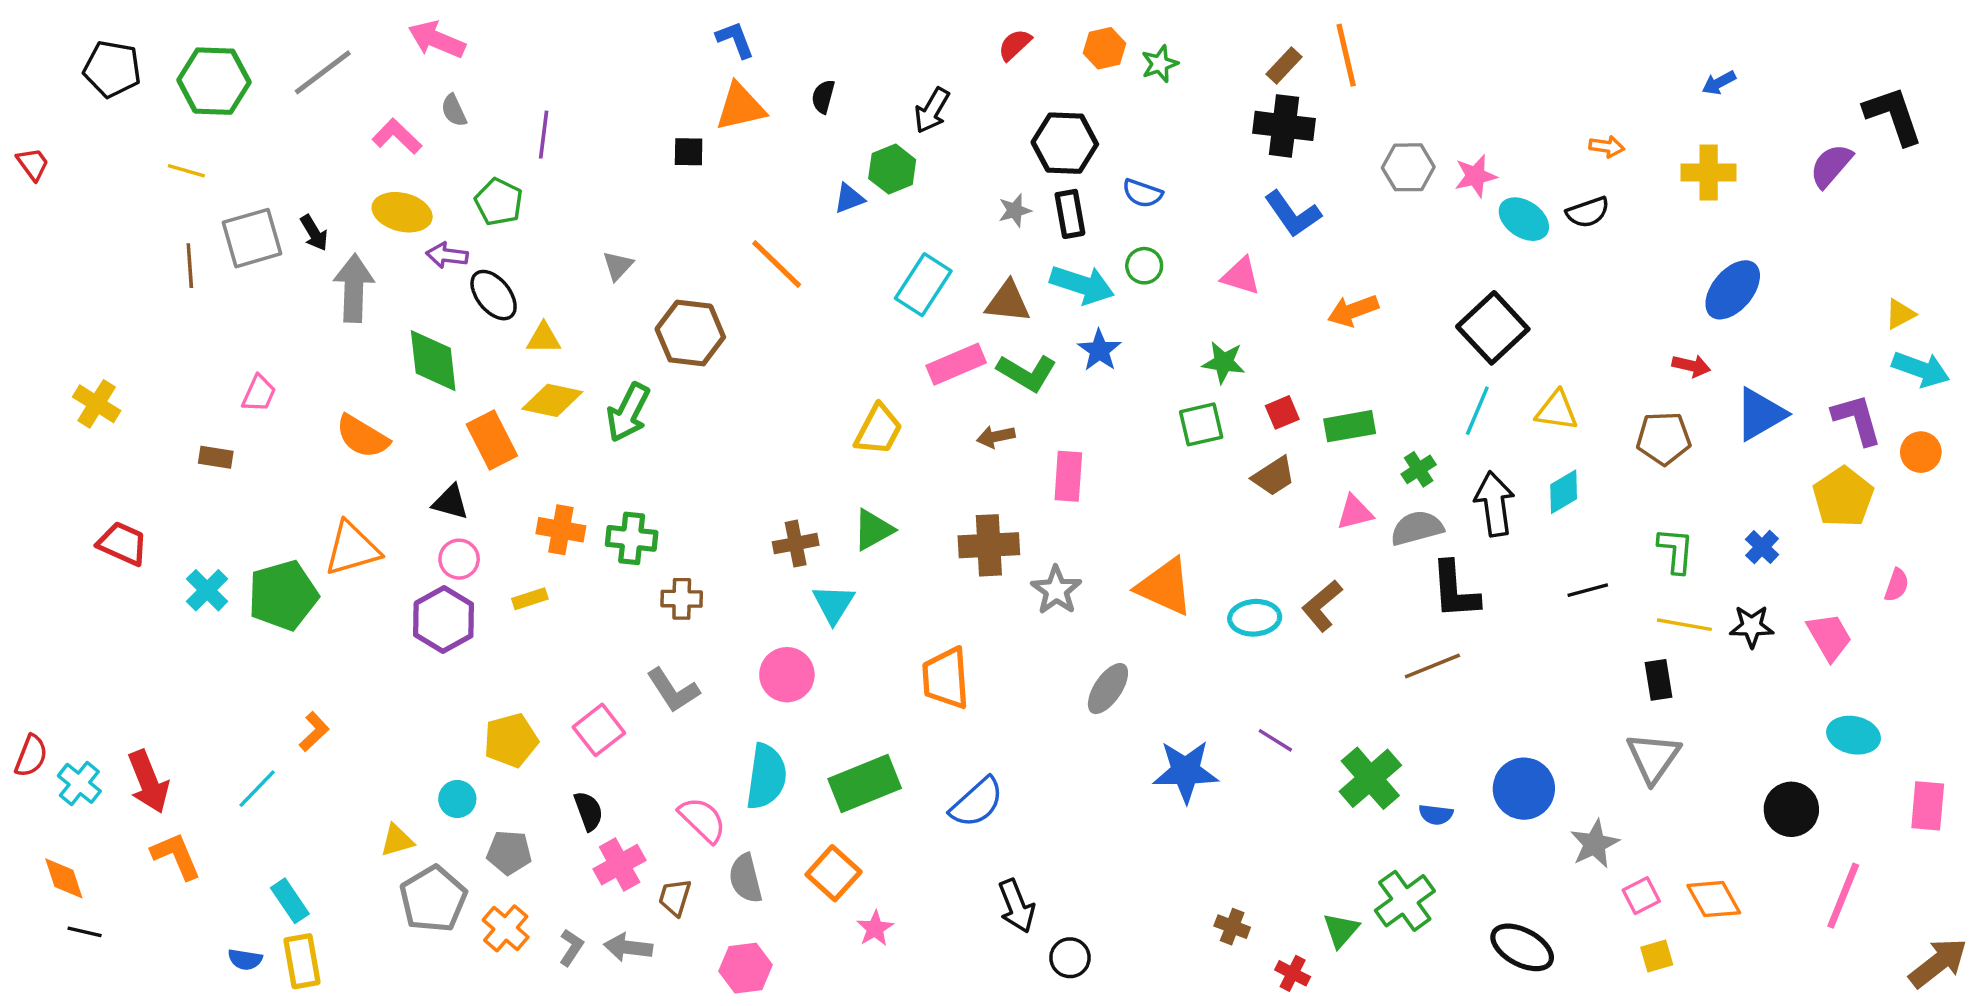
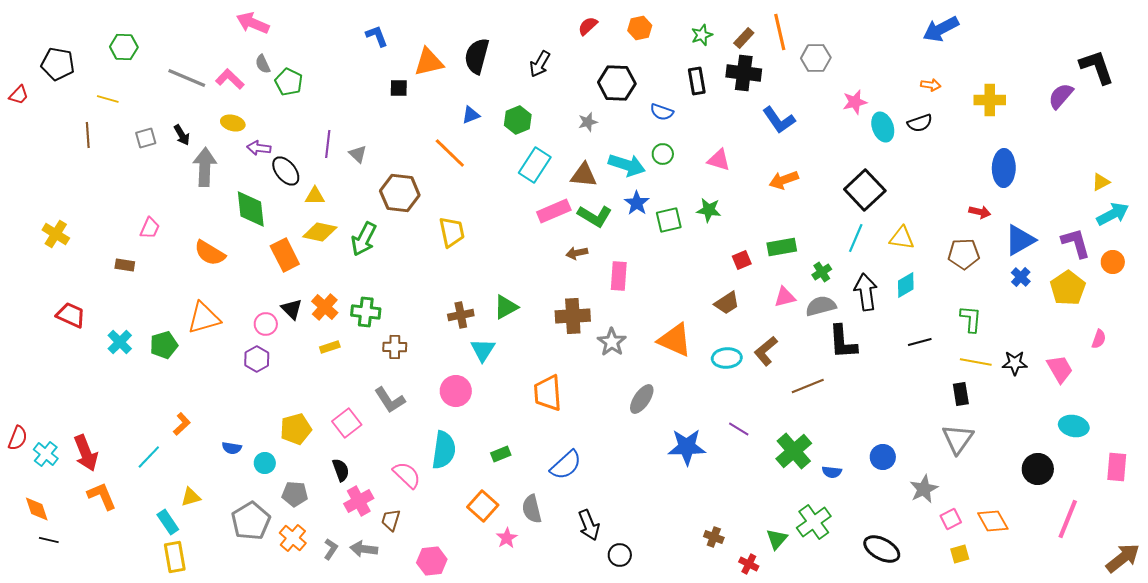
blue L-shape: (735, 40) -> (377, 36), moved
green star: (1160, 64) -> (702, 35), moved
black pentagon: (112, 69) -> (58, 64), moved
gray line: (323, 72) -> (187, 78), moved, turned 60
green hexagon: (214, 81) -> (124, 47), size x0.7
blue arrow: (1719, 83) -> (941, 29), moved, size x1.8
black semicircle: (823, 97) -> (477, 56), size x1.8
purple line: (544, 135) -> (328, 144), moved
red trapezoid: (33, 164) -> (19, 95), turned 80
gray hexagon: (1408, 167) -> (816, 58), moved
green hexagon: (892, 169) -> (518, 120), moved
blue triangle: (849, 198) -> (471, 115), moved
green pentagon: (499, 202) -> (289, 82), moved
yellow ellipse: (402, 212) -> (233, 123), size x0.7
black rectangle: (1070, 214) -> (697, 81), moved
blue L-shape: (1293, 214) -> (779, 120), moved
cyan ellipse: (1524, 219) -> (883, 127), turned 36
gray square: (252, 238) -> (146, 138), size x0.6
brown line: (190, 266) -> (88, 135), moved
gray triangle: (618, 266) -> (358, 154), turned -30
blue ellipse: (1733, 290) -> (1004, 168), turned -39
cyan arrow: (1921, 369) -> (1113, 214), turned -48
red square: (1282, 412) -> (742, 260), moved
green square: (1201, 424) -> (669, 220), moved
yellow trapezoid: (878, 430) -> (452, 232), moved, turned -40
brown trapezoid: (1274, 476) -> (727, 303), moved
black triangle: (450, 502) -> (292, 309), moved, turned 30
orange cross: (561, 530) -> (325, 307), turned 32
blue cross: (1762, 547) -> (1021, 277), moved
green pentagon: (283, 595) -> (164, 345), size x0.7
yellow rectangle: (530, 599) -> (330, 347), moved
purple hexagon: (444, 619) -> (257, 359), size x0.7
brown line: (1432, 666) -> (808, 386), moved
green rectangle: (865, 783) -> (501, 454), size x0.5
blue circle: (1524, 789) -> (883, 457), size x0.7
yellow triangle: (397, 840) -> (191, 497), moved
gray semicircle: (746, 878) -> (532, 509), moved
blue semicircle: (245, 959) -> (232, 448), moved

